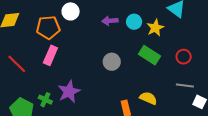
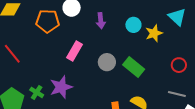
purple arrow: (110, 21) -> (101, 21), moved, turned -98
pink rectangle: (50, 55) -> (75, 51), moved
green rectangle: (149, 55) -> (134, 67), moved

